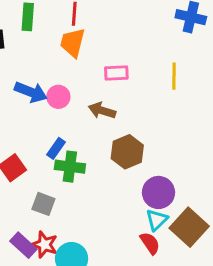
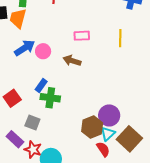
orange trapezoid: (73, 43) -> (18, 18), moved
blue arrow: (31, 92) -> (25, 48), turned -55
brown hexagon: (127, 152) -> (92, 127), moved
purple rectangle: (23, 245) -> (15, 139), moved

